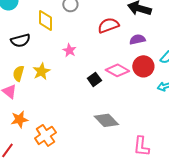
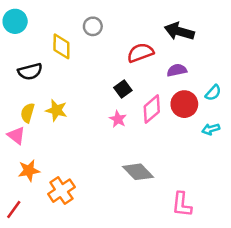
pink star: (69, 50) -> (118, 119), moved
pink diamond: (117, 70) -> (152, 109), turned -70
yellow star: (41, 71) -> (56, 110), turned -30
black square: (94, 79) -> (123, 89), moved

